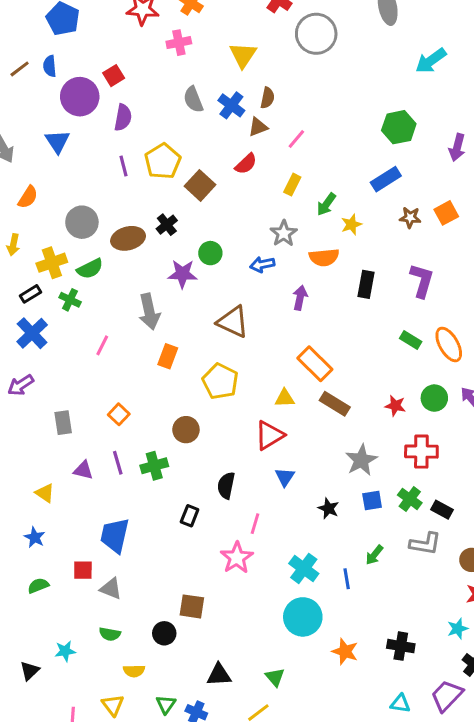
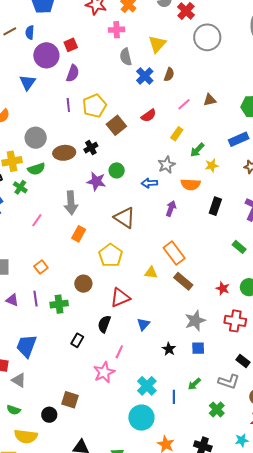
gray semicircle: (193, 99) -> (126, 57), moved
brown triangle: (258, 127) -> (210, 100), moved
red triangle: (269, 435) -> (120, 298), moved
green cross: (410, 499) -> (217, 409), moved
yellow semicircle: (134, 671) -> (26, 436), size x1.6

